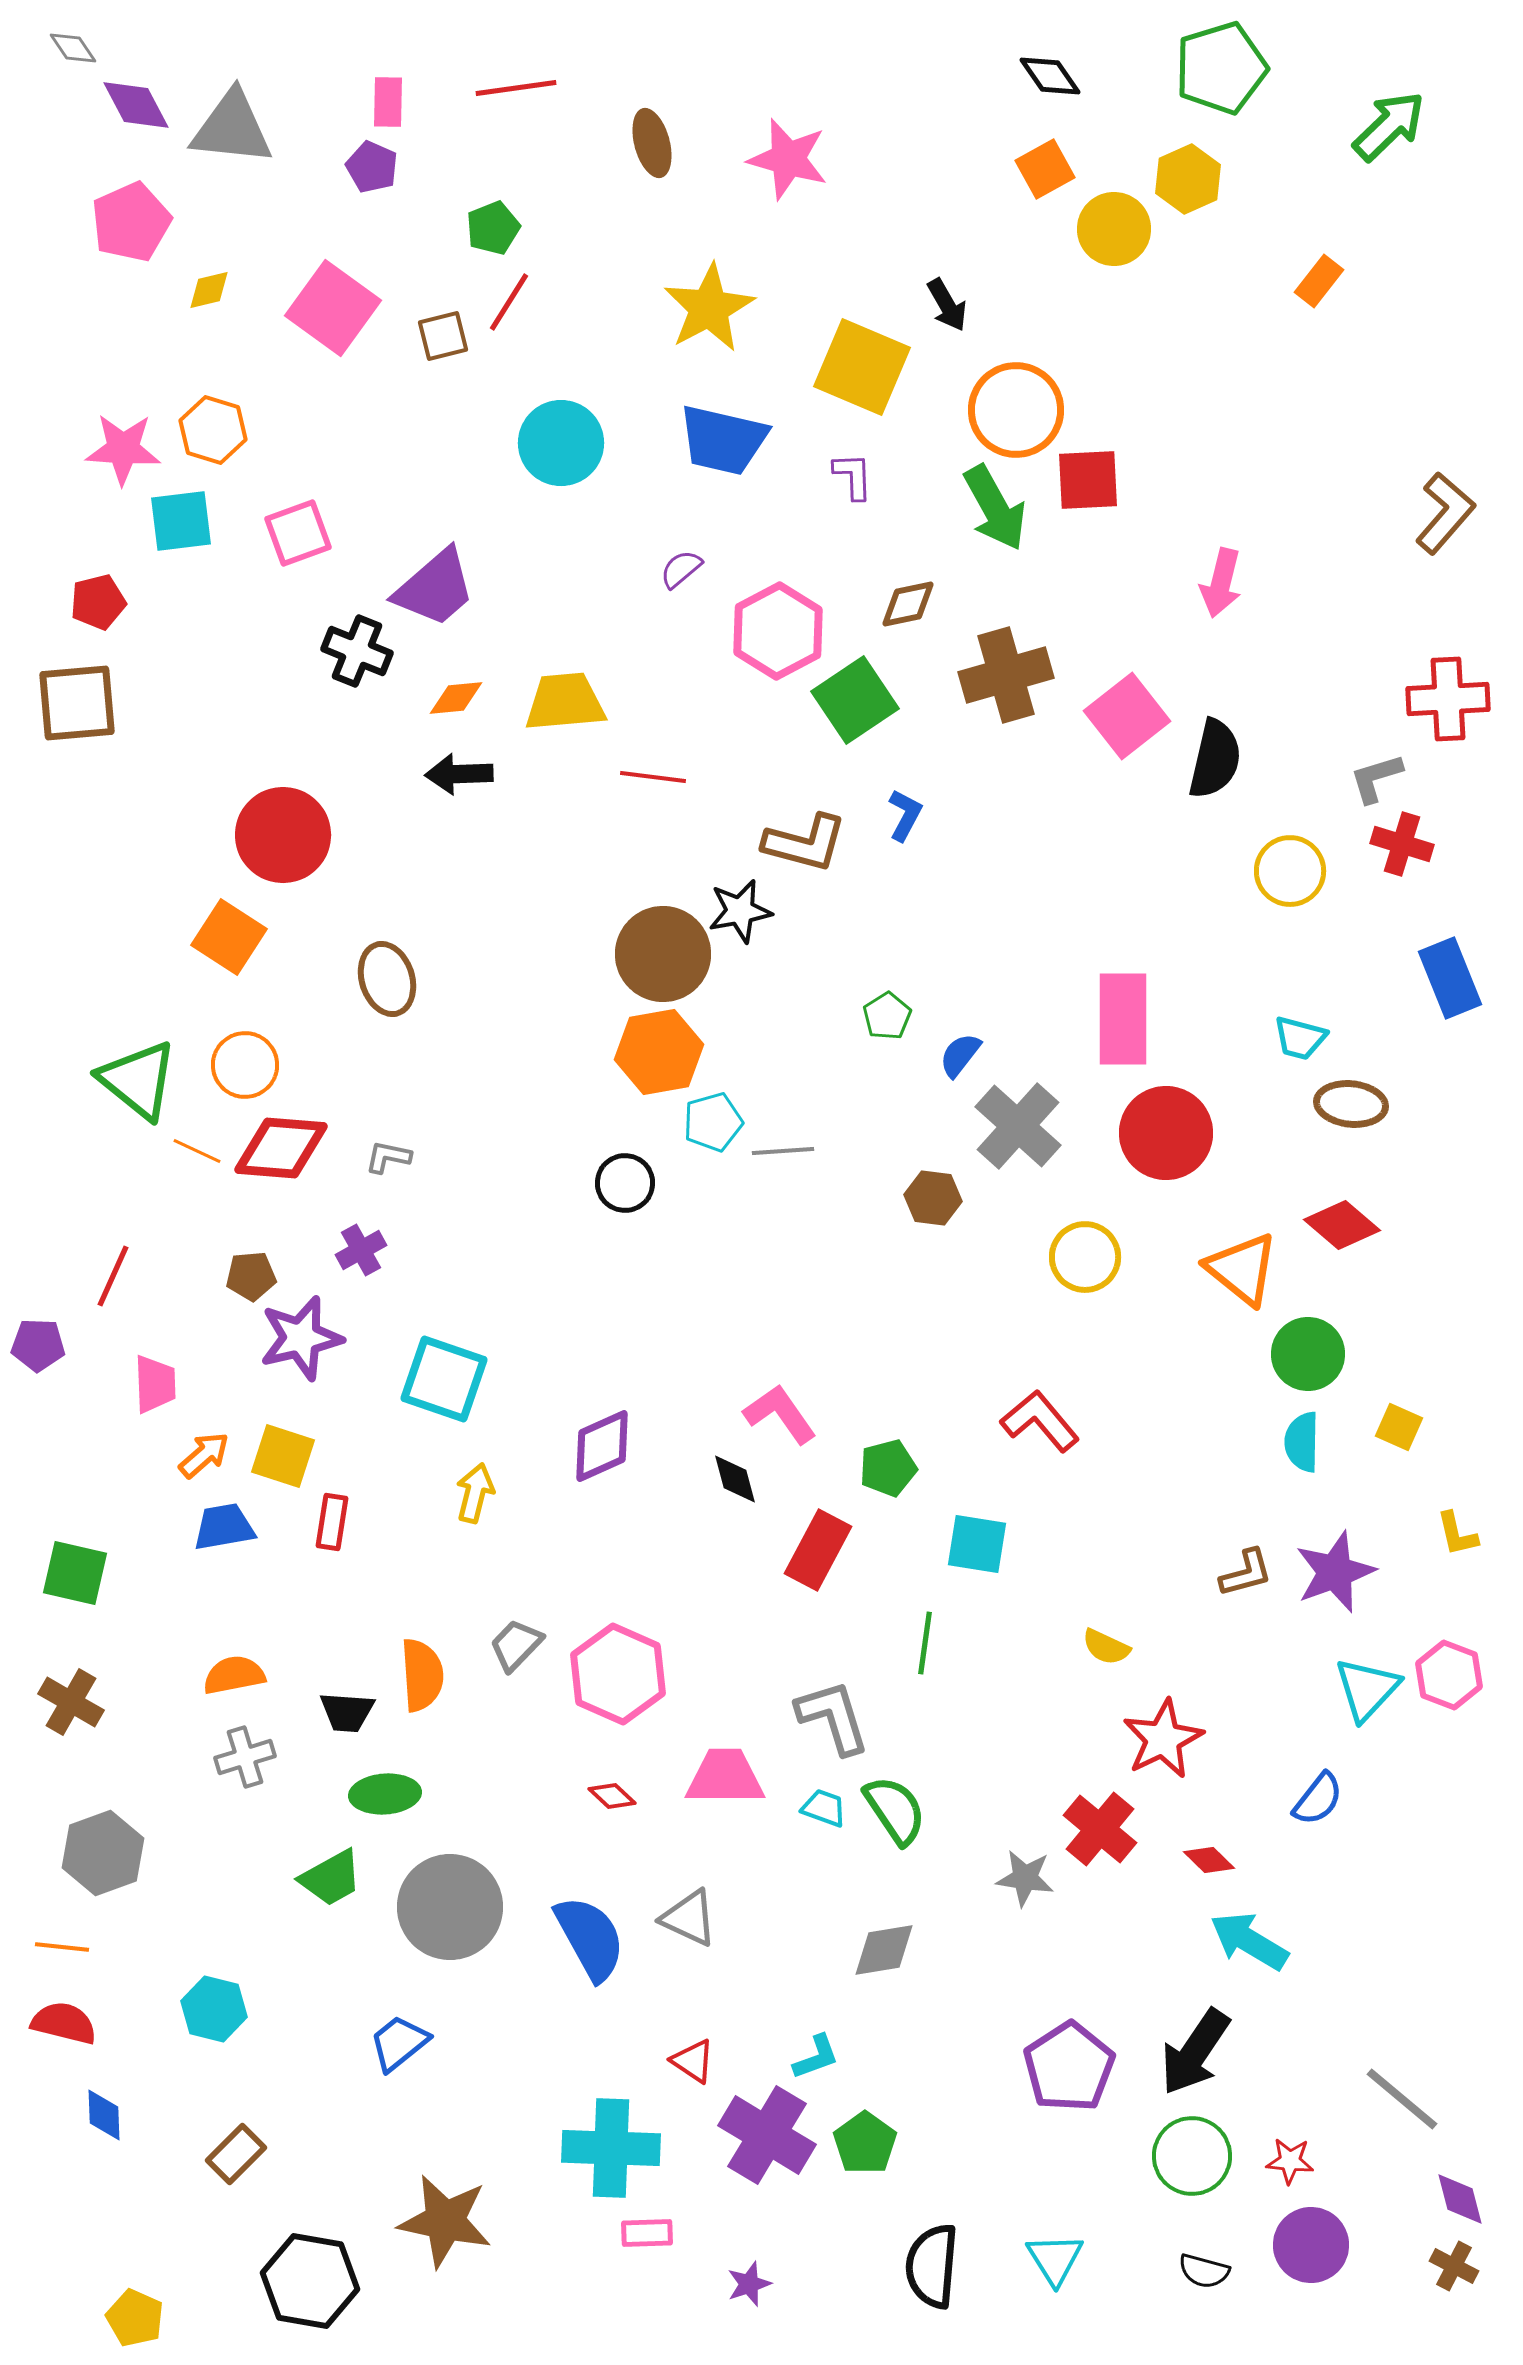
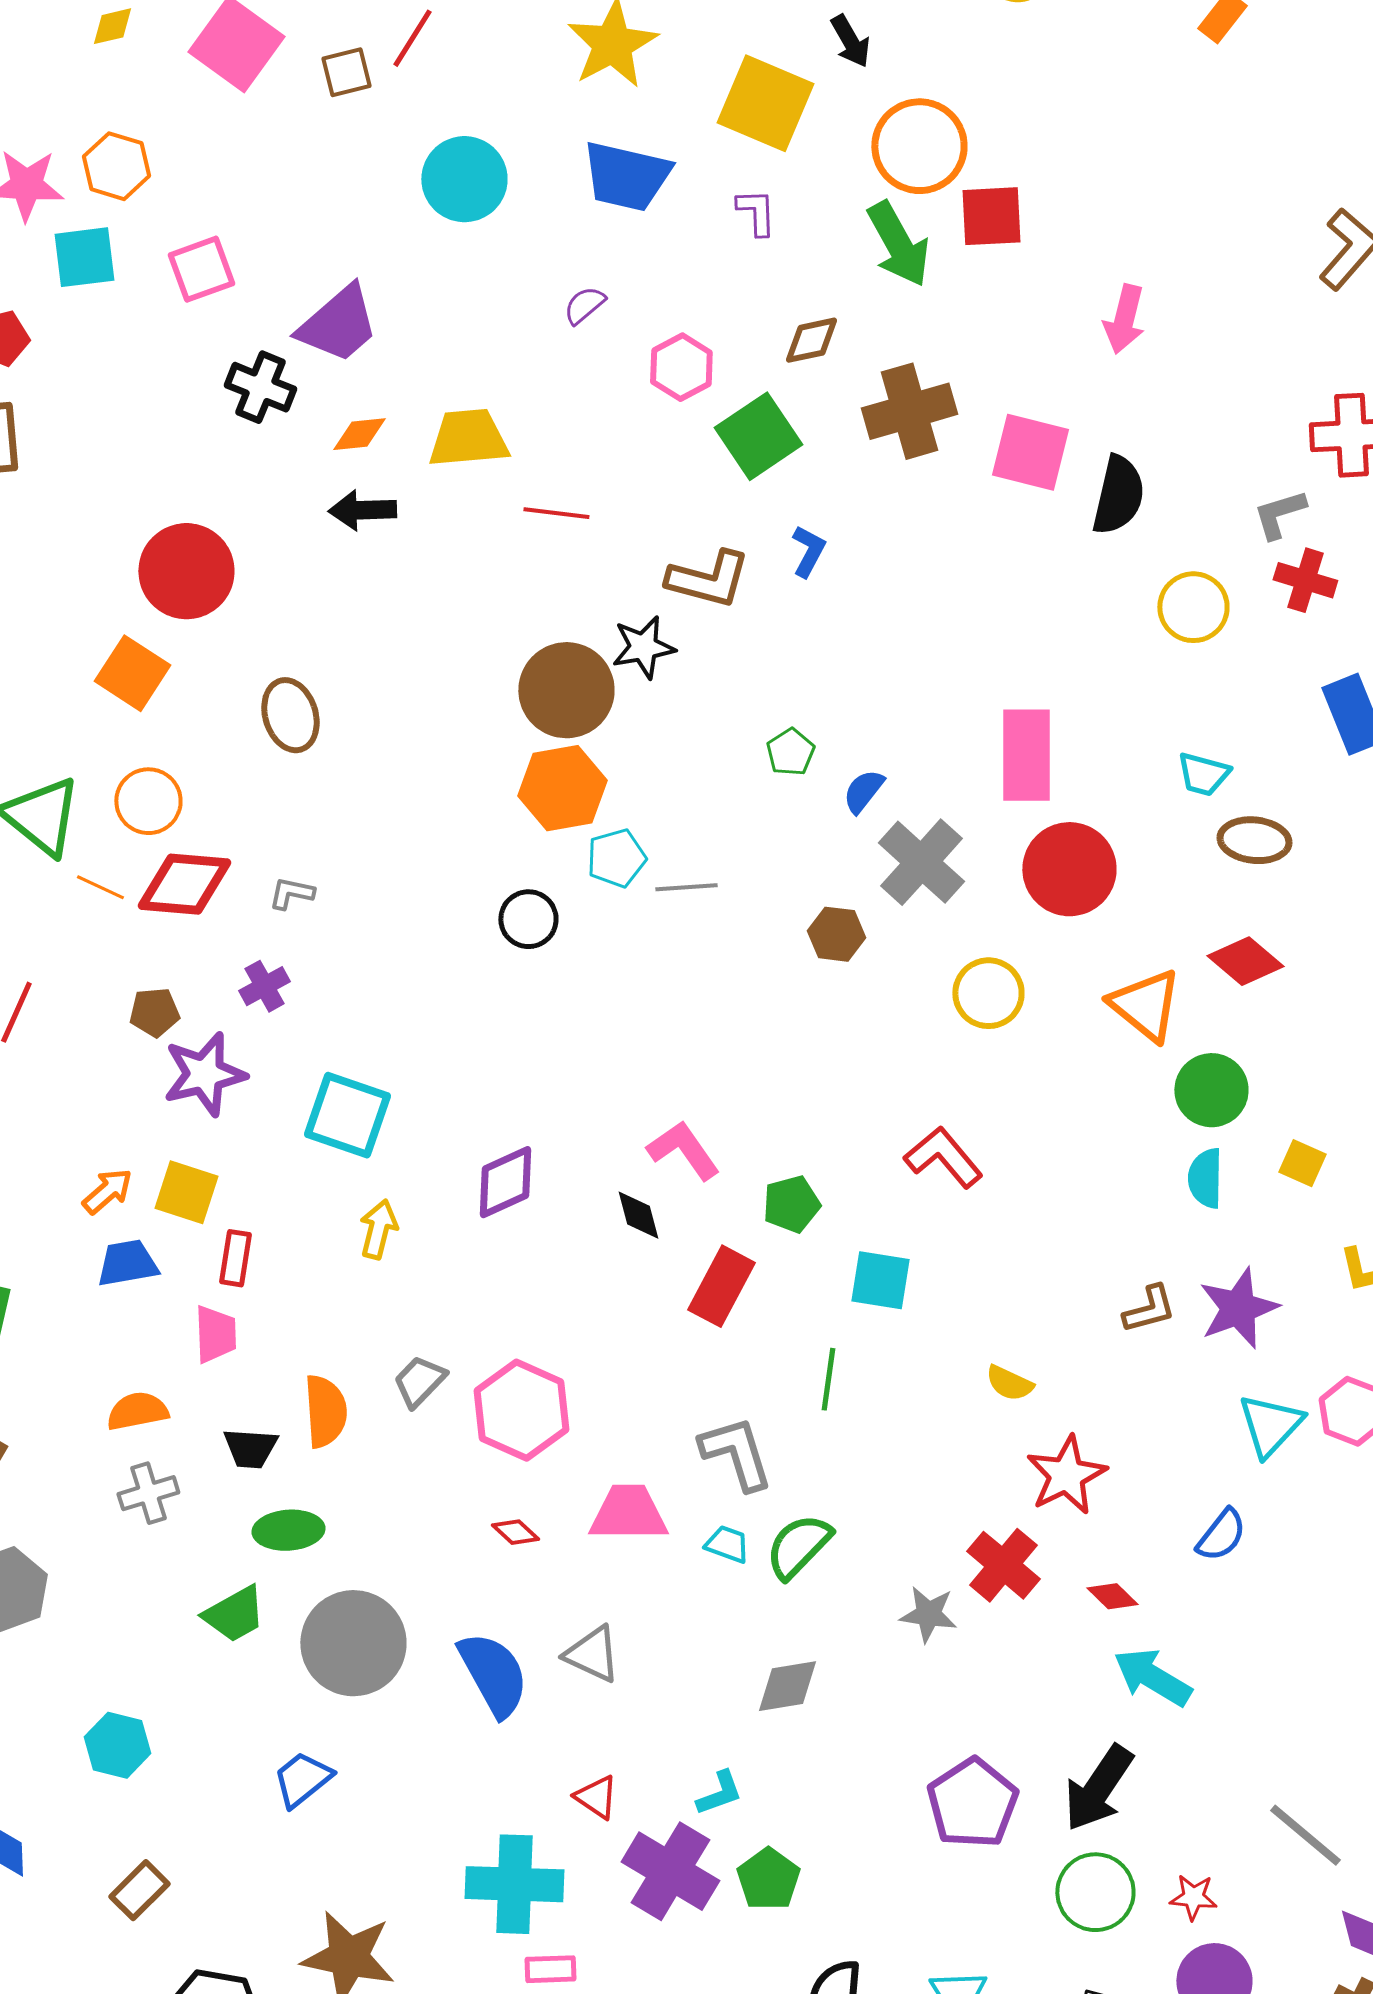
pink hexagon: (778, 631) -> (681, 367), size x0.7
pink square: (1127, 716) -> (1030, 452), turned -38
pink trapezoid: (155, 1384) -> (215, 1334), moved
green semicircle: (895, 1810) -> (798, 1546), turned -102

